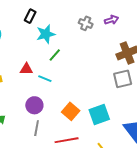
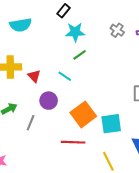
red triangle: (26, 69) -> (34, 76), moved, turned 32
orange square: (71, 111) -> (83, 114), size x1.4
gray line: (37, 128) -> (31, 123), moved

